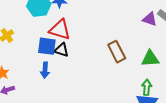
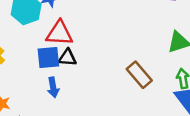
brown rectangle: (117, 52) -> (139, 75), moved

